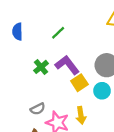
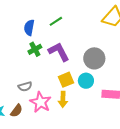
blue semicircle: (17, 32) -> (29, 28), moved
yellow square: (79, 83) -> (66, 80), moved

